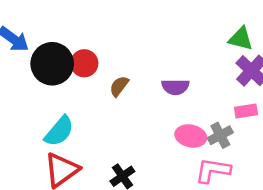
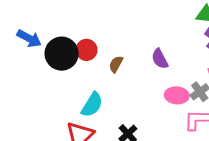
purple semicircle: (175, 87) -> (160, 59), turned 70
cyan semicircle: (59, 131) -> (92, 105), moved

